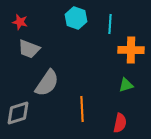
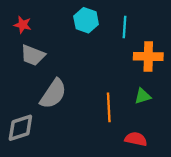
orange line: (82, 109) -> (109, 107), moved
red semicircle: (120, 123) -> (136, 139), turned -90

